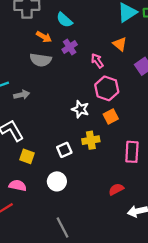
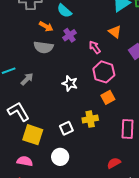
gray arrow: (22, 95) -> (27, 79), turned -32
white star: (80, 109) -> (70, 83), moved
yellow square: (27, 156) -> (33, 135), size x1.5

